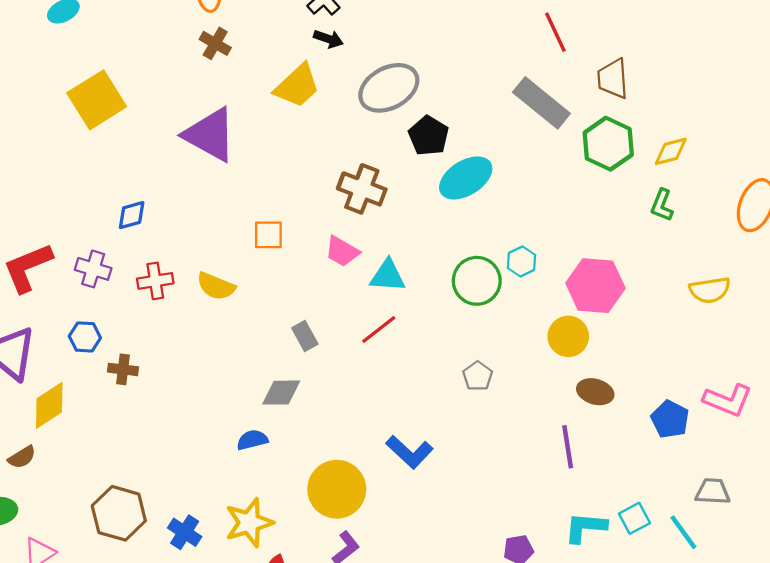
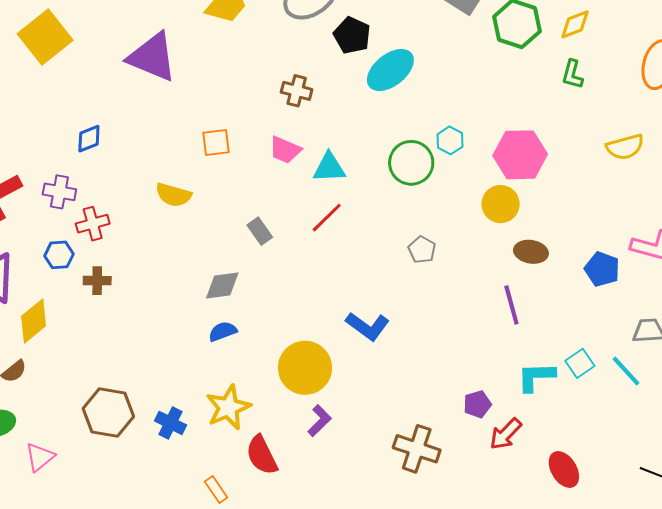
brown cross: (362, 189) -> (297, 91), size x0.7
red cross: (155, 281) -> (93, 224), moved
gray diamond: (281, 393) -> (222, 285), moved

